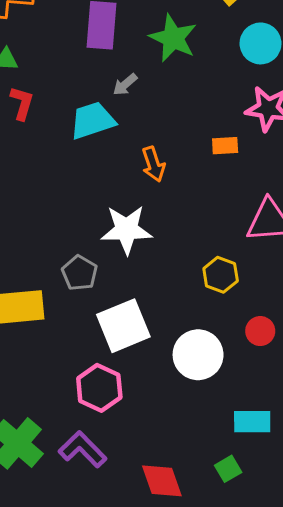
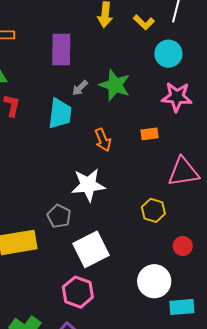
green star: (173, 38) -> (115, 85), moved
cyan trapezoid: (92, 120) -> (60, 114), turned 120
orange rectangle: (225, 146) -> (150, 134), moved
white circle: (198, 355) -> (154, 281), moved

